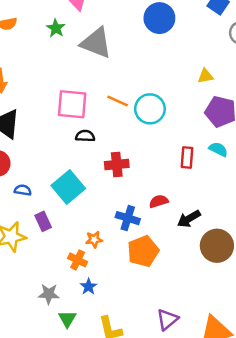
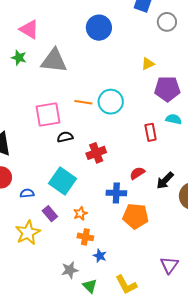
orange star: (94, 239) -> (80, 213), moved
orange pentagon: (143, 251) -> (136, 216), turned -30

